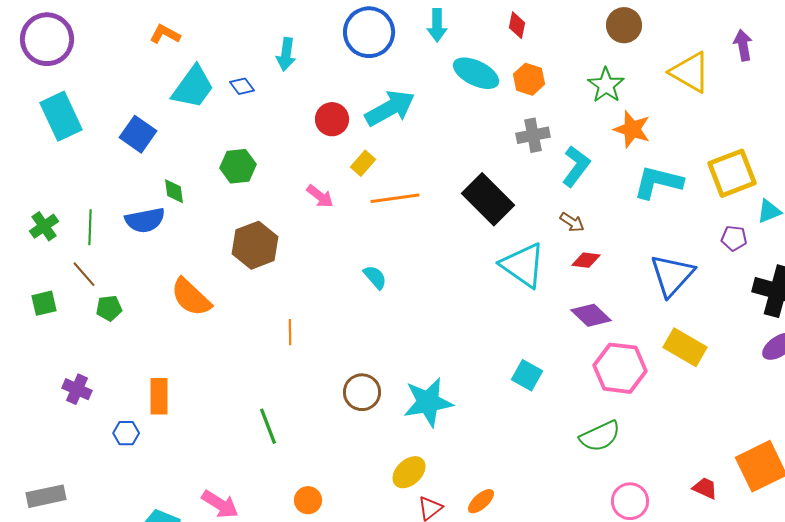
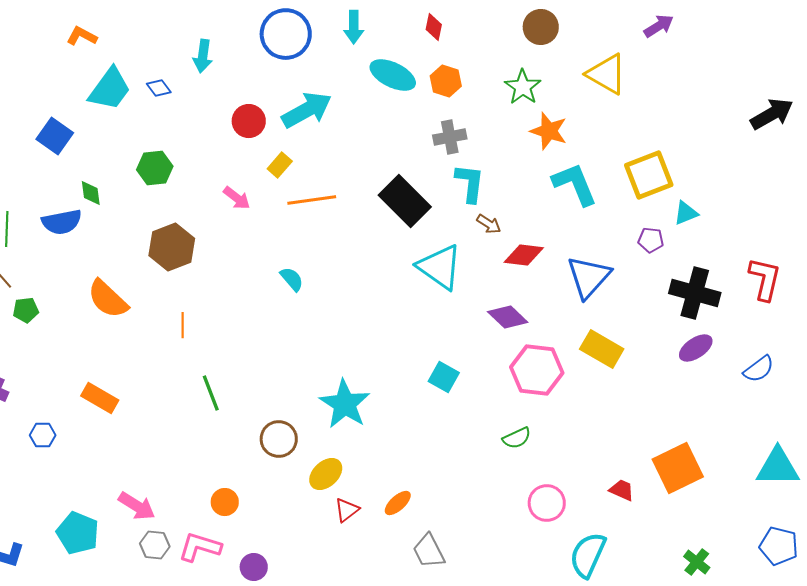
purple arrow: (743, 45) -> (659, 26), moved, turned 68
cyan L-shape: (576, 166) -> (470, 183), moved, turned -30
cyan L-shape: (658, 182) -> (575, 184), turned 54
red diamond: (586, 260) -> (524, 255), moved, size x1.4
orange line: (290, 332) -> (183, 325), moved
brown circle: (362, 392) -> (279, 439), moved
orange rectangle: (159, 396) -> (100, 398), moved, turned -60
cyan star: (428, 402) -> (345, 404), turned -30
green line: (268, 426) -> (211, 393), moved
green semicircle: (600, 436) -> (517, 438), size x0.7

